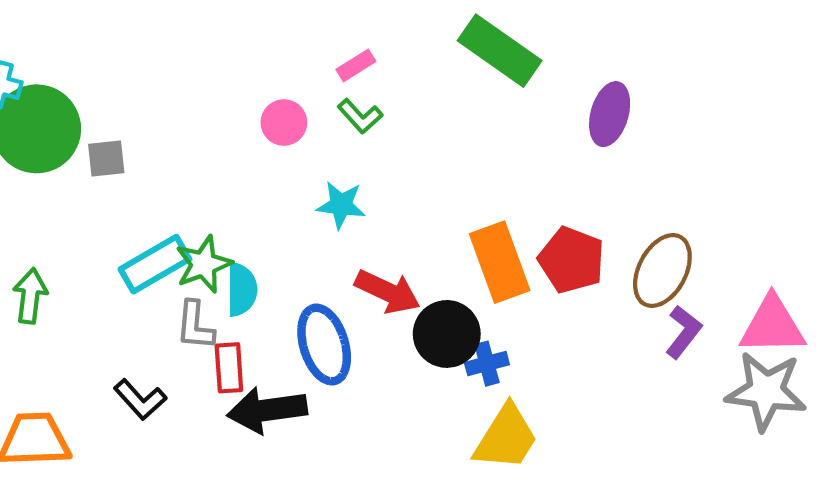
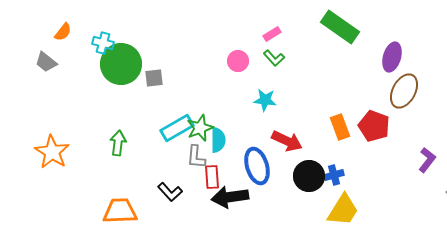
orange rectangle: (500, 262) -> (340, 127), size x0.7
brown ellipse: (662, 271) -> (404, 91), moved
black circle: (447, 334) -> (309, 176), moved

